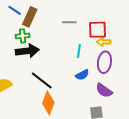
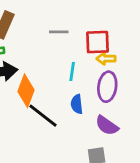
blue semicircle: (82, 75) -> (77, 104), turned 112
black line: (42, 81) -> (43, 116), moved
orange diamond: (48, 103) -> (26, 91), moved

